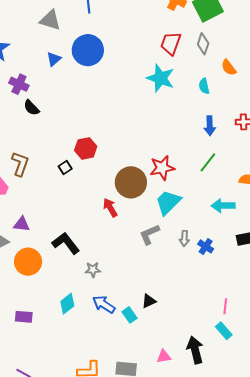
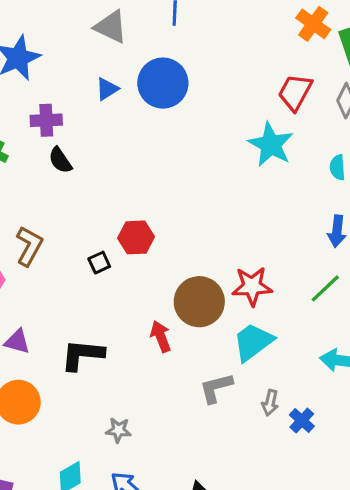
purple cross: (19, 84) -> (46, 120), turned -36
black L-shape: (66, 243) -> (82, 355), moved, turned -56

